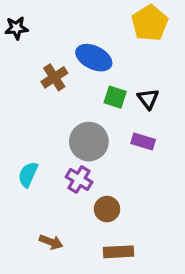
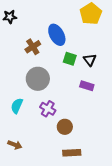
blue ellipse: (94, 58) -> (57, 35), turned 35
gray circle: (89, 142) -> (38, 79), moved
brown arrow: (51, 242) -> (15, 145), moved

